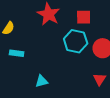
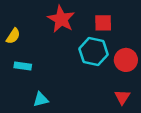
cyan triangle: (42, 81) -> (41, 100), moved

